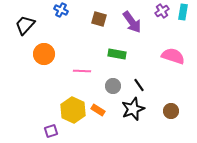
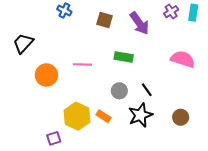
black trapezoid: (25, 25) -> (23, 43), moved
orange circle: (44, 54) -> (46, 75), moved
pink line: (82, 71) -> (82, 64), moved

